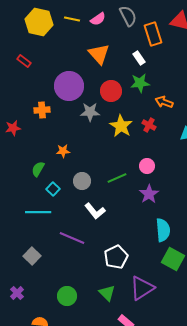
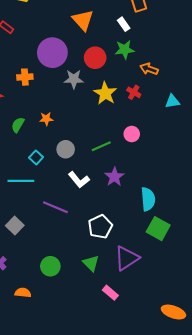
green semicircle: (38, 169) -> (18, 125), moved
purple star: (149, 194) -> (114, 177), moved

